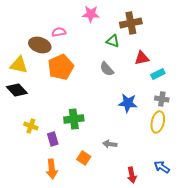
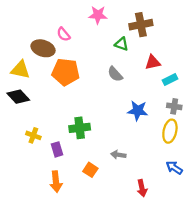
pink semicircle: (59, 32) -> (63, 34), turned -120
orange pentagon: (61, 67) -> (66, 72), turned 30
blue arrow: (162, 167) -> (174, 168), moved

